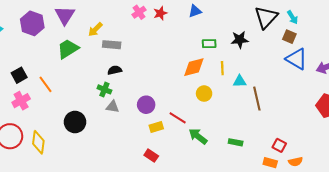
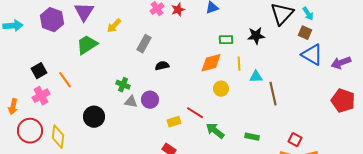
gray rectangle: (112, 45) -> (144, 44), moved, turned -66
black semicircle: (115, 70) -> (162, 66), moved
purple circle: (146, 105) -> (150, 100), moved

